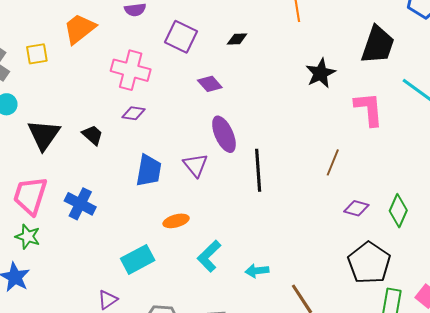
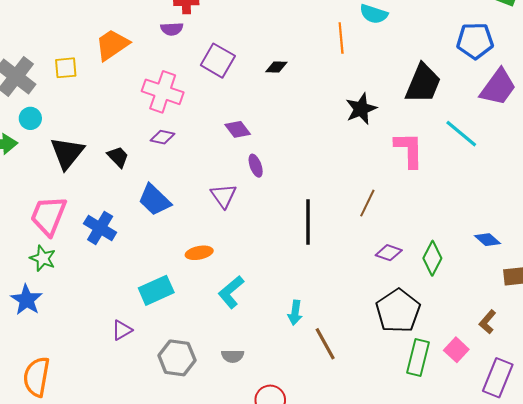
purple diamond: (210, 84) -> (238, 129), moved
purple ellipse: (224, 134) -> (256, 166), size x0.6
black line: (258, 170) -> (308, 222), moved
blue trapezoid: (149, 171) -> (154, 200), moved, turned 120
cyan arrow: (257, 271) -> (295, 313), moved, turned -80

